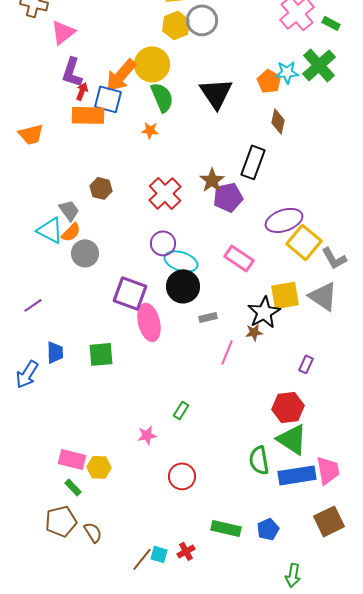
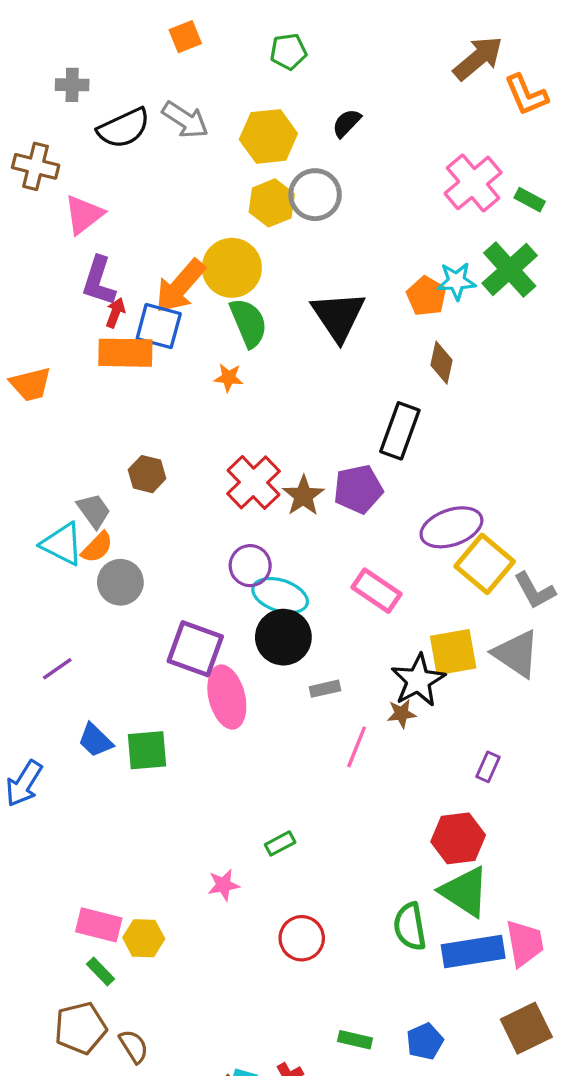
brown star: (212, 180) -> (303, 496), moved
purple line: (33, 305) -> (57, 669), moved
blue trapezoid: (55, 352) -> (95, 740), moved, turned 135
green rectangle: (181, 410) -> (280, 843), turned 30
red circle: (182, 476) -> (302, 938), moved
green rectangle: (226, 528) -> (355, 1040), size x0.7

